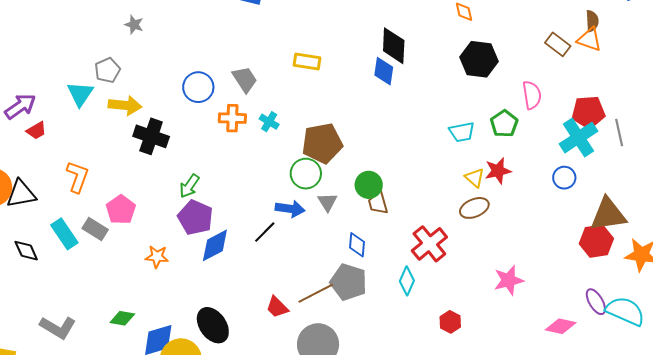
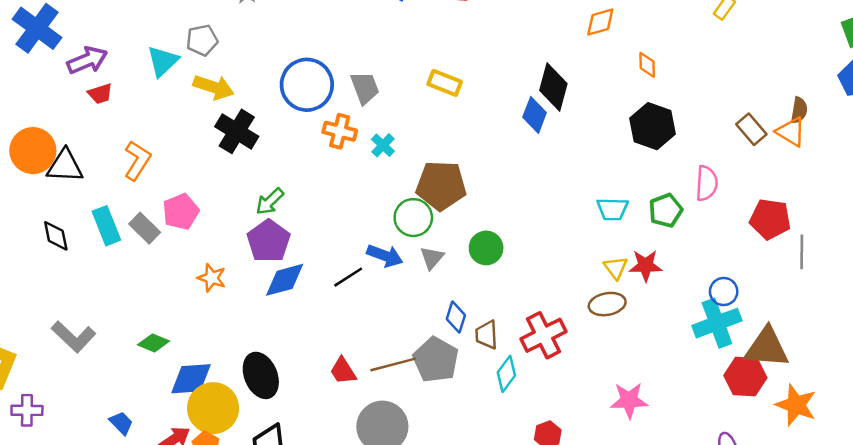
blue circle: (198, 87) -> (307, 85), size x1.4
cyan cross: (578, 138) -> (717, 323), moved
brown trapezoid: (378, 203) -> (487, 335), moved

